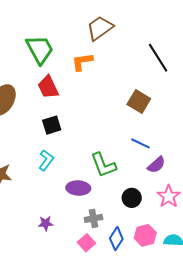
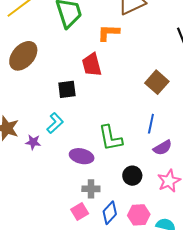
red trapezoid: (48, 87) -> (92, 65), moved
blue line: (141, 143) -> (151, 124), turned 66
purple star: (46, 223) -> (33, 142), moved

